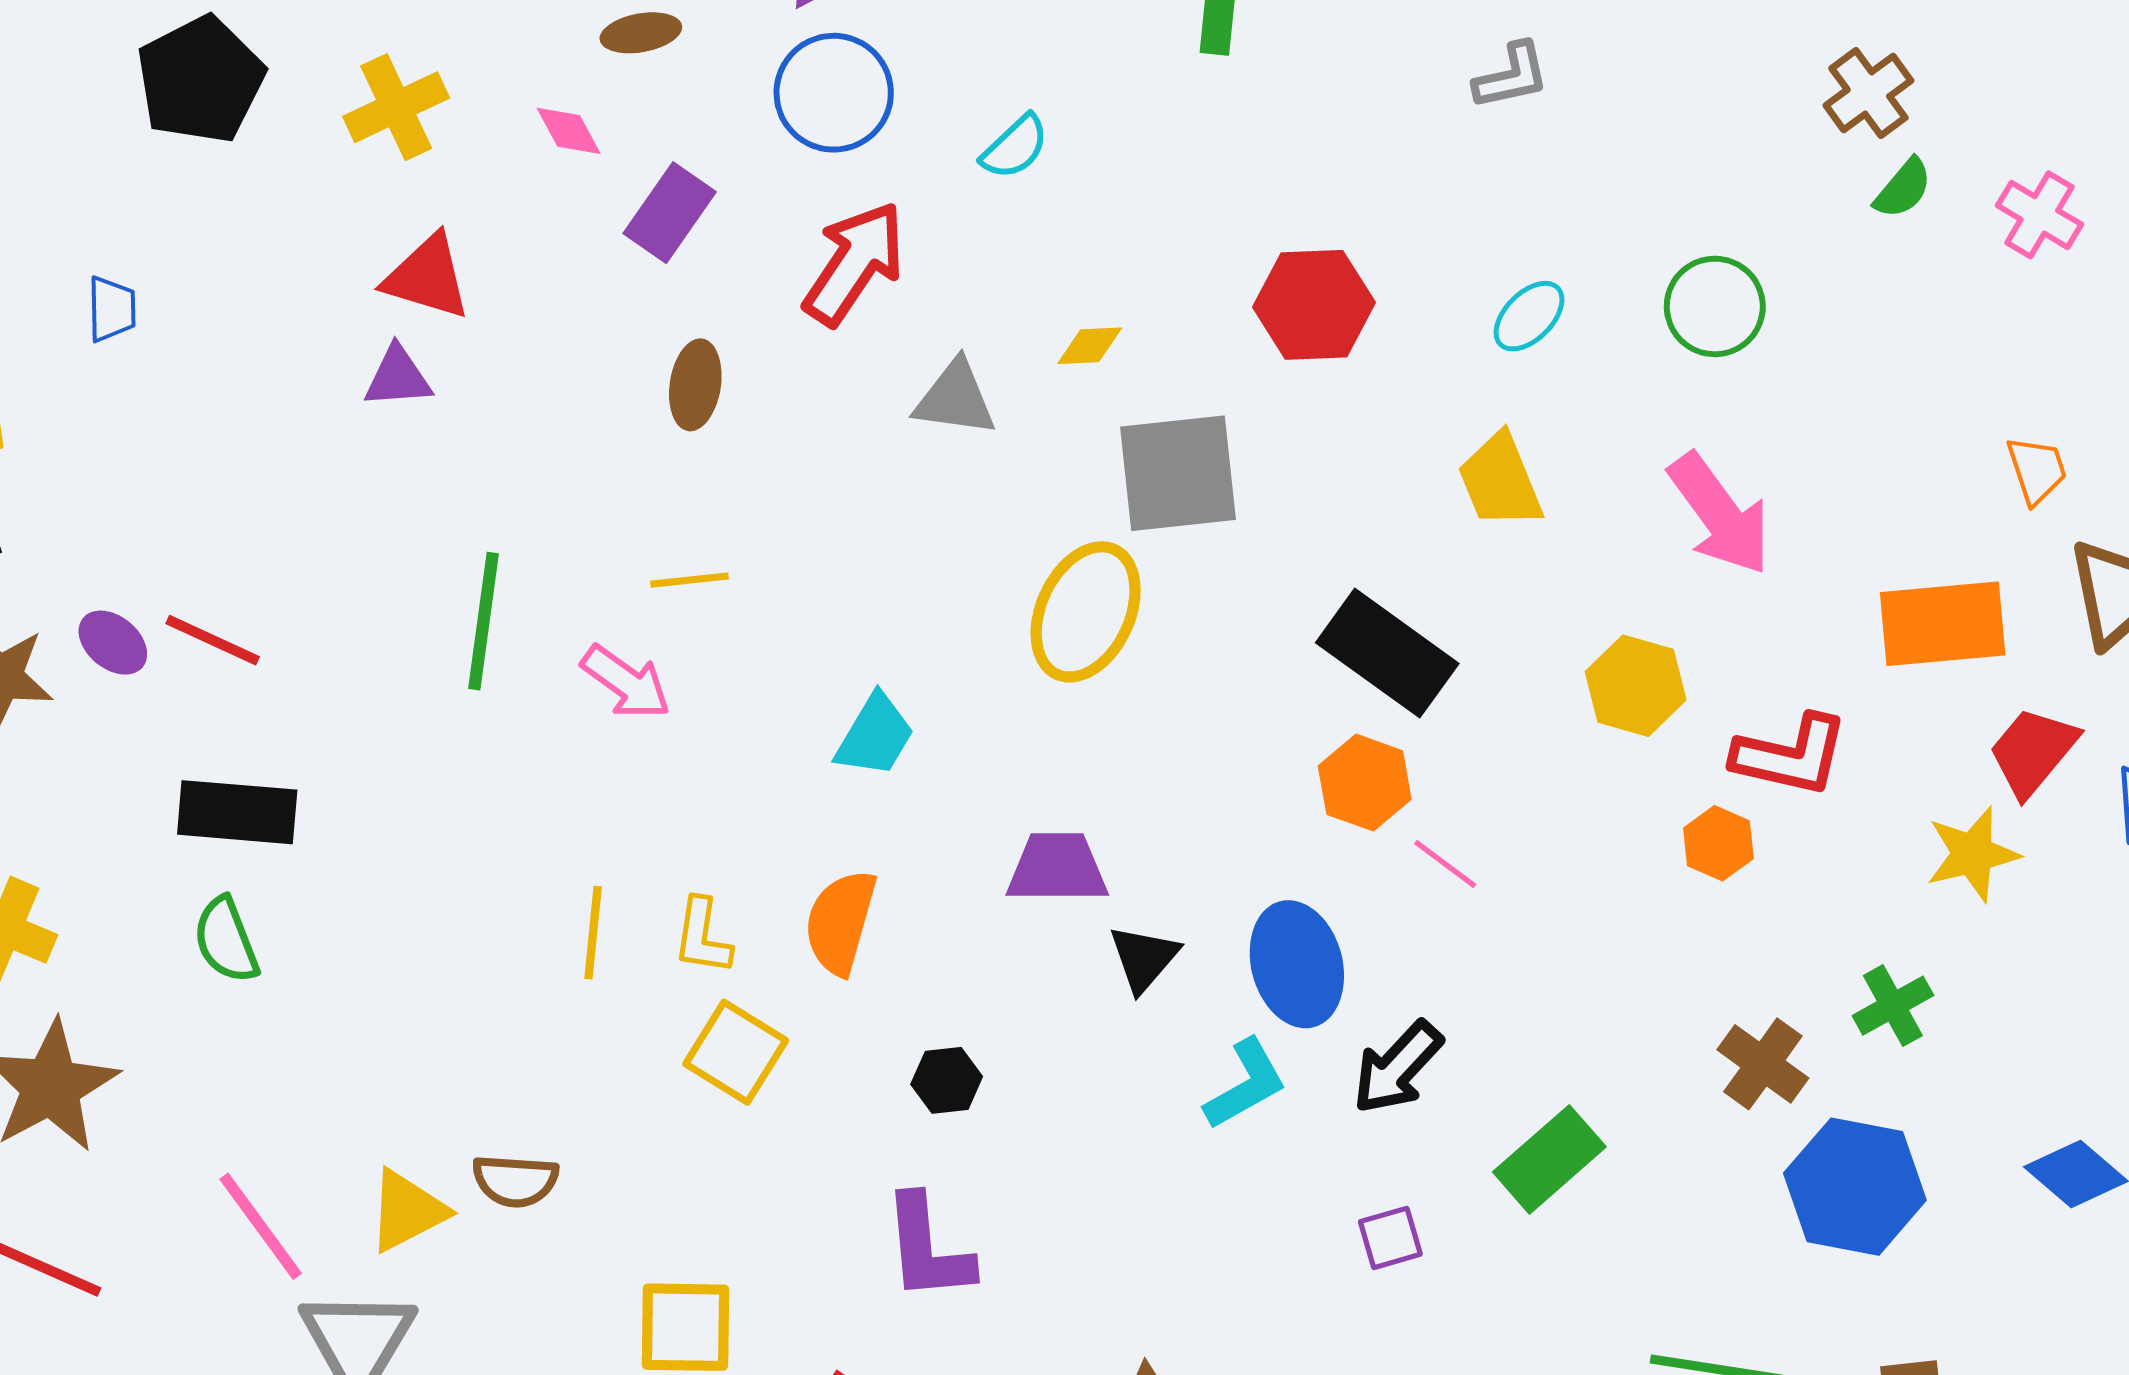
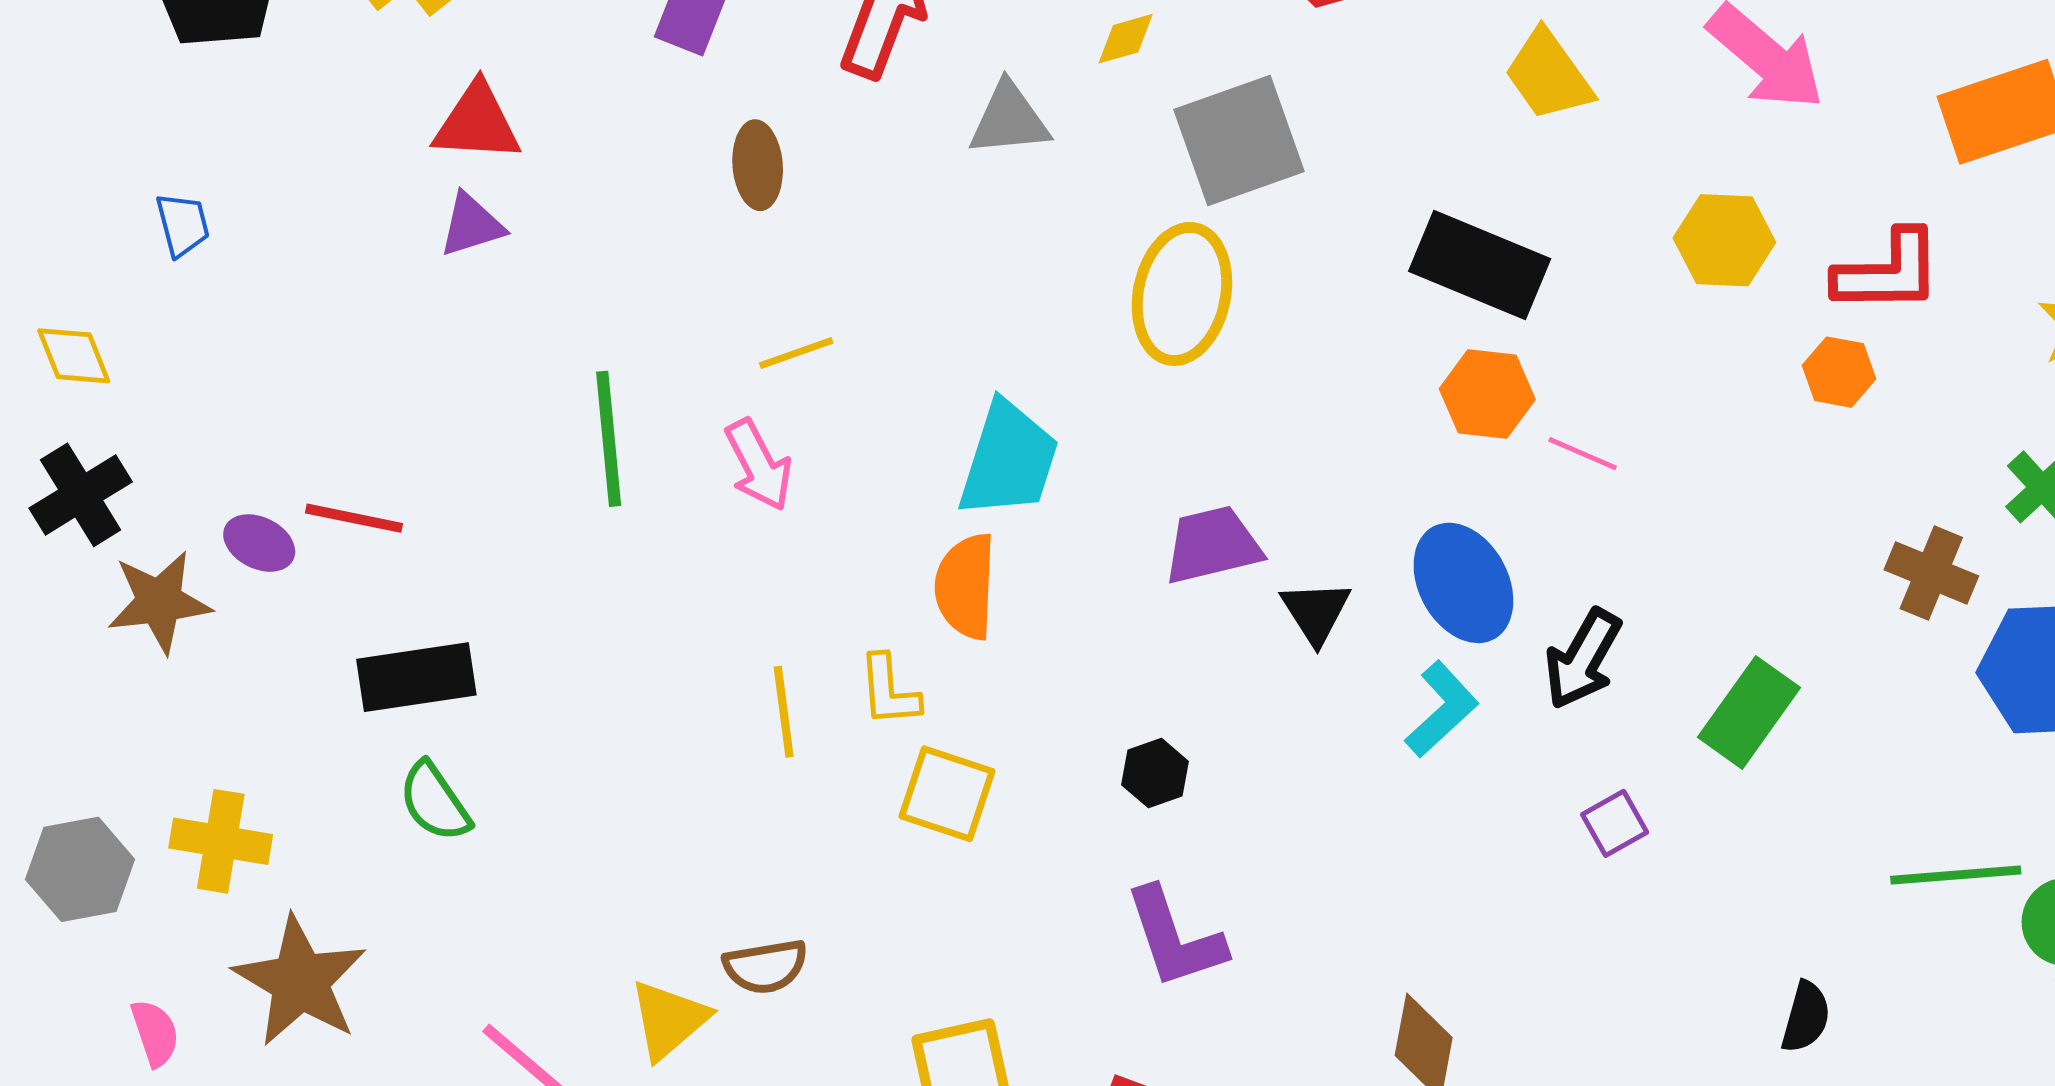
pink arrow: (626, 682) -> (759, 465), turned 40
cyan trapezoid: (875, 735) -> (1009, 460), size x1.4
orange semicircle: (840, 922) -> (966, 586), moved

